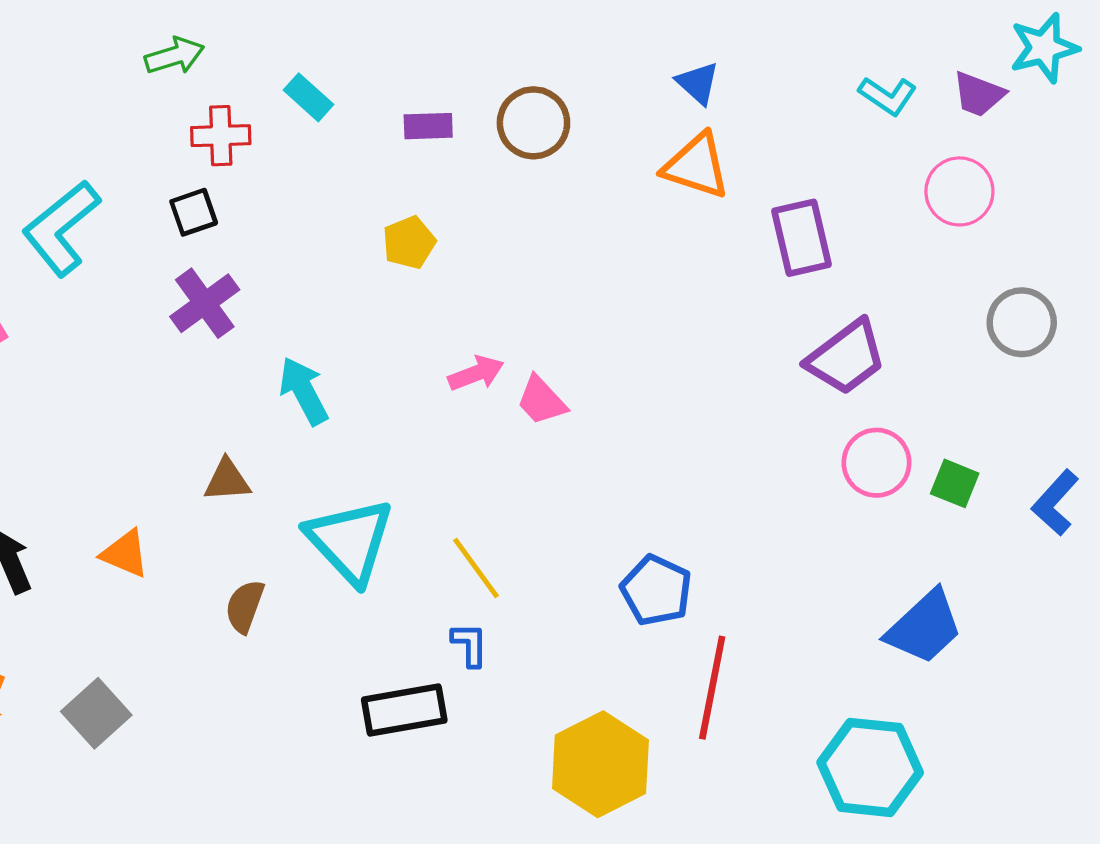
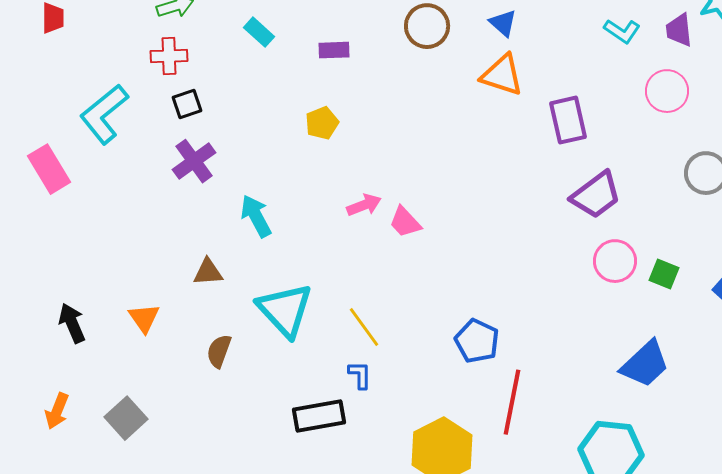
purple trapezoid: (979, 94) -> (679, 30), turned 63
brown circle: (533, 123) -> (427, 26), moved
red cross: (221, 136) -> (169, 56), moved
orange triangle: (125, 554) -> (144, 318), turned 32

